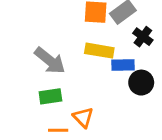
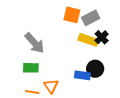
yellow rectangle: (99, 51) -> (88, 40), moved
blue rectangle: (123, 65) -> (82, 75), moved

